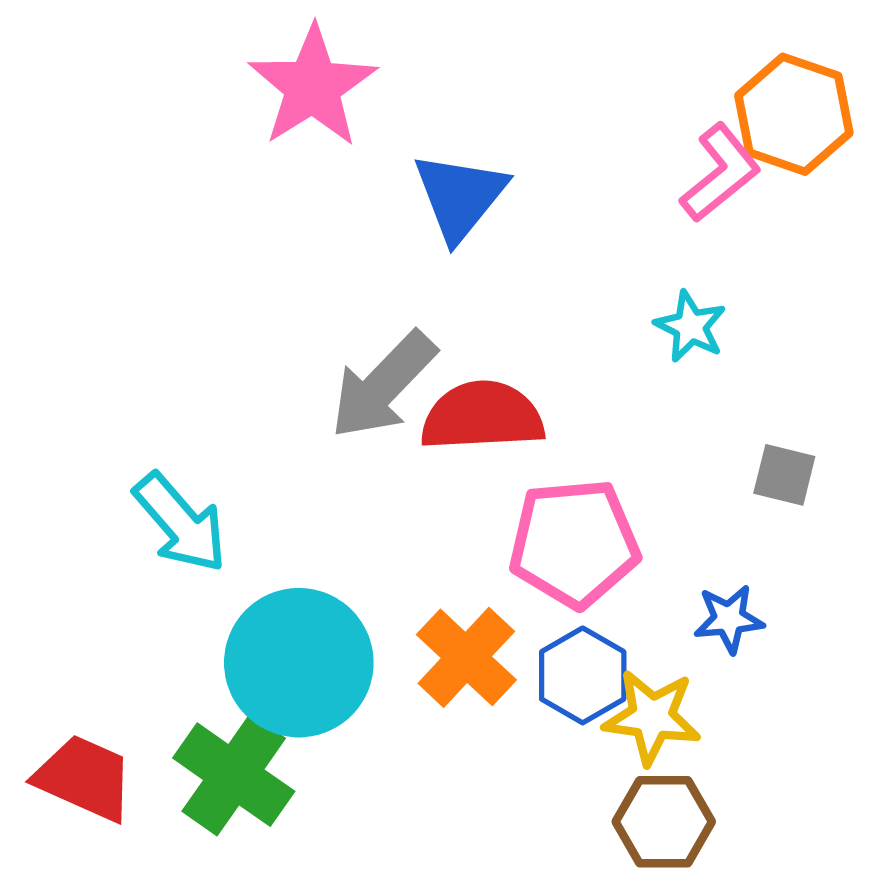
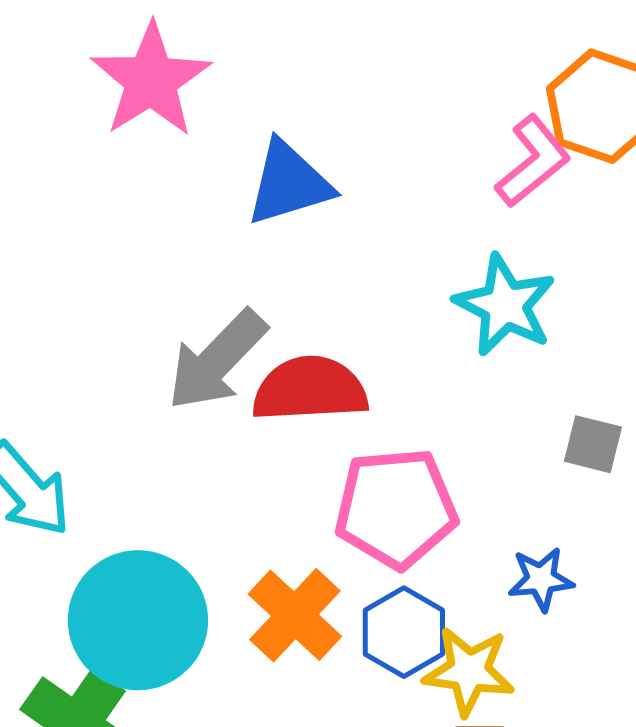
blue triangle: (460, 196) -> (289, 183), turned 34
cyan star: (690, 327) -> (505, 305), size x1.5

